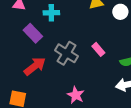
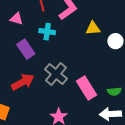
pink rectangle: (98, 49) -> (86, 88), moved, size x1.6

